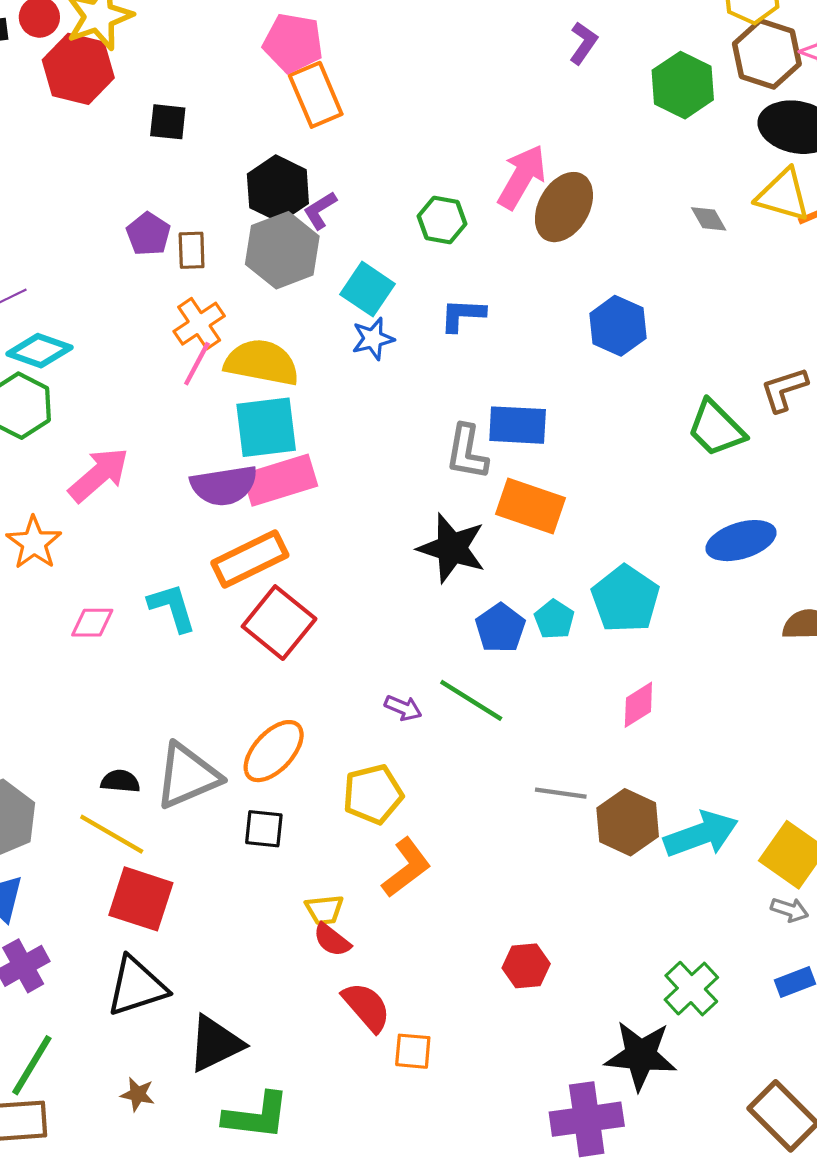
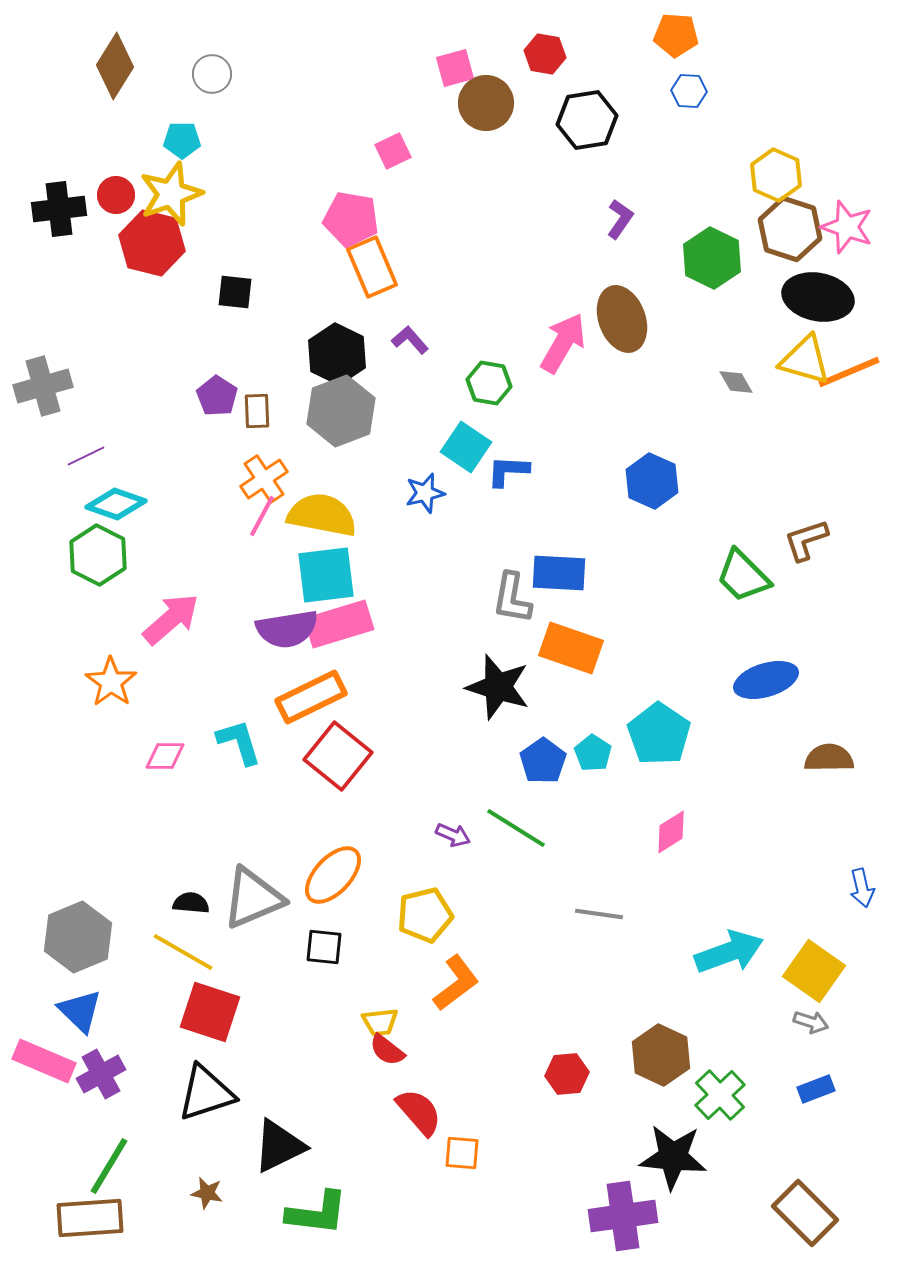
brown ellipse: (564, 207) -> (622, 319), moved, turned -50
purple L-shape: (320, 210) -> (410, 340), moved, turned 81
cyan square: (368, 289) -> (466, 447), moved
brown hexagon: (628, 822) -> (661, 1055), moved

